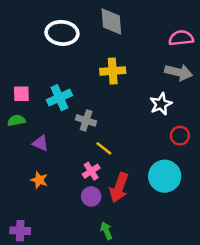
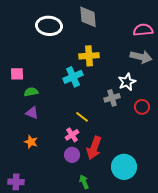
cyan cross: (59, 98) -> (73, 77), moved
green semicircle: (16, 120) -> (31, 92), moved
gray cross: (86, 120) -> (112, 98), moved, turned -35
cyan circle: (165, 176) -> (124, 167), moved

